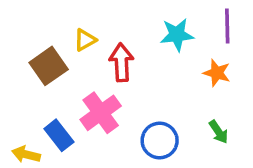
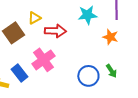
red arrow: (121, 62) -> (55, 31), turned 95
blue circle: (160, 141) -> (88, 76), moved

